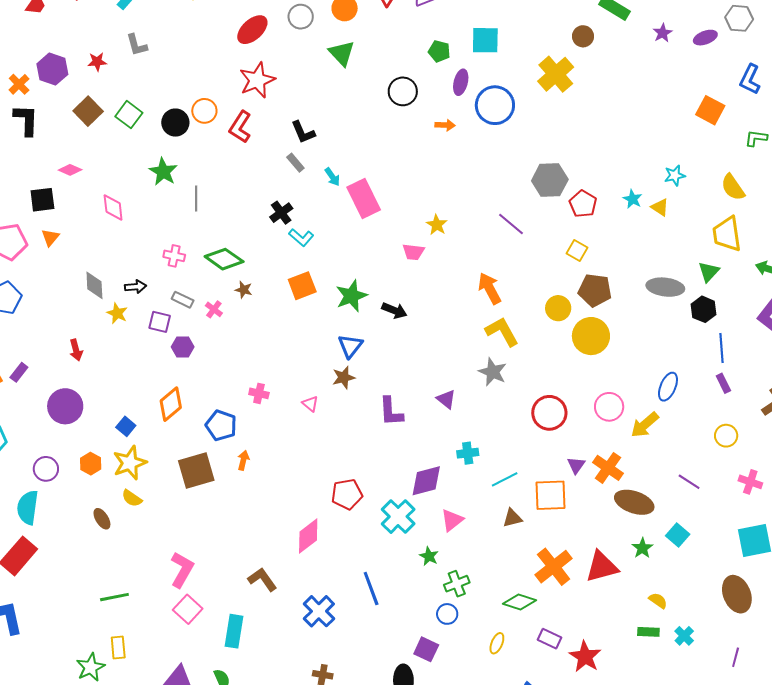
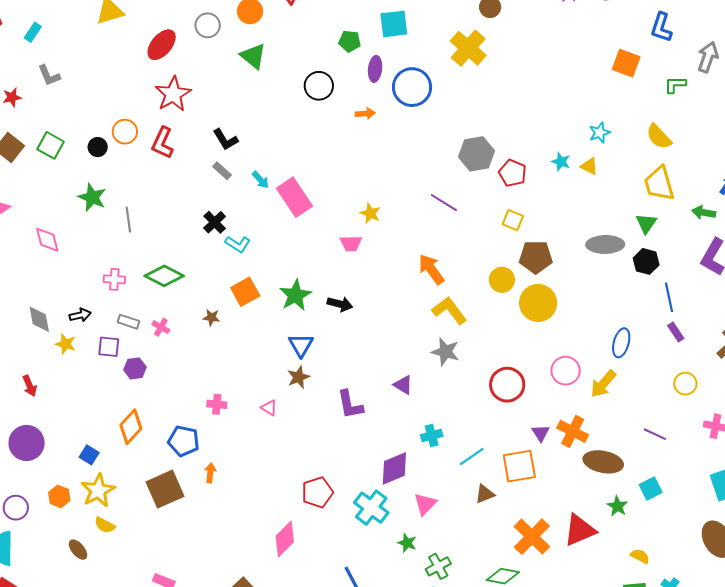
black circle: (175, 123) -> (98, 147), size x0.7
brown star: (244, 290) -> (211, 318), moved
cyan square: (678, 535) -> (651, 489), turned 30

